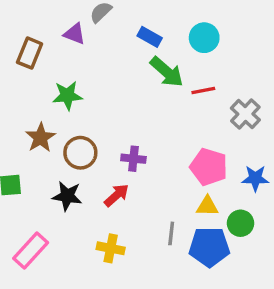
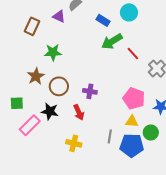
cyan circle: (204, 38) -> (129, 12), moved
green arrow: (167, 72) -> (112, 41), turned 105
red line: (203, 91) -> (133, 53), turned 56
red arrow: (117, 195) -> (79, 112), turned 105
pink rectangle: (31, 251) -> (30, 125), moved

